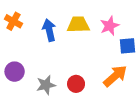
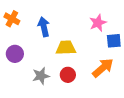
yellow trapezoid: (78, 25) -> (66, 48), moved
purple circle: (15, 72) -> (15, 54), moved

